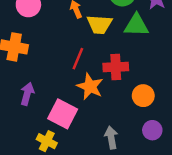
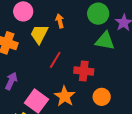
yellow trapezoid: (99, 24) -> (39, 34), moved, turned 105
orange star: (90, 87) -> (65, 96), moved

